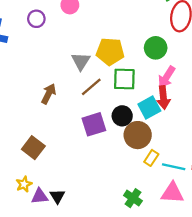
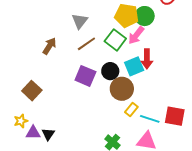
yellow pentagon: (110, 51) -> (127, 16), moved
pink arrow: (167, 77) -> (136, 35), moved
green square: (124, 79) -> (115, 40), turned 30
purple square: (94, 124) -> (85, 76), turned 35

